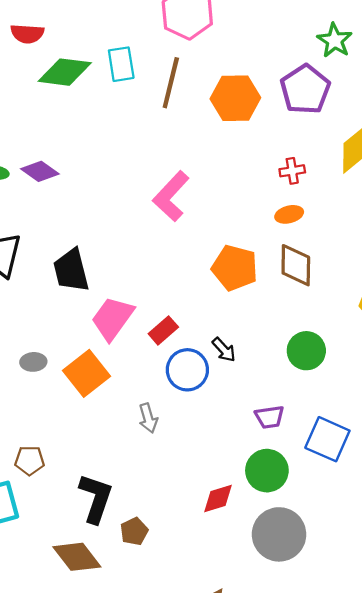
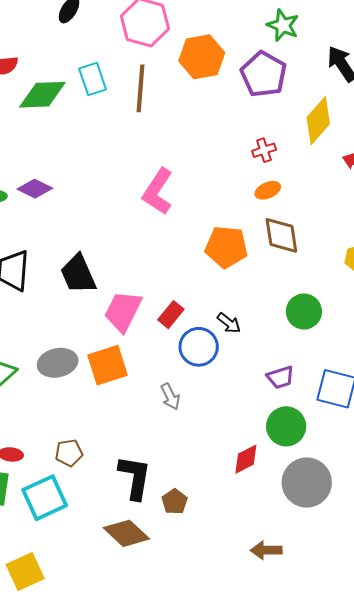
orange hexagon: (235, 98) -> (202, 57), moved
gray ellipse: (33, 362) -> (58, 363), size x1.6
orange square: (86, 373) -> (108, 365), turned 30

